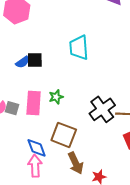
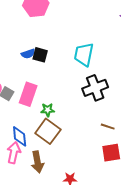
green star: (56, 97) -> (48, 110), moved
black cross: (102, 109) -> (95, 88), moved
brown arrow: (76, 163) -> (37, 162), moved

